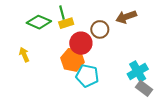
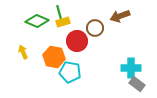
orange hexagon: (73, 60) -> (54, 57), moved
cyan cross: (138, 71) -> (131, 68), turned 30
cyan pentagon: (87, 76) -> (70, 72), moved

